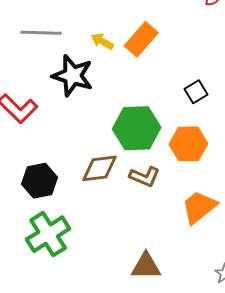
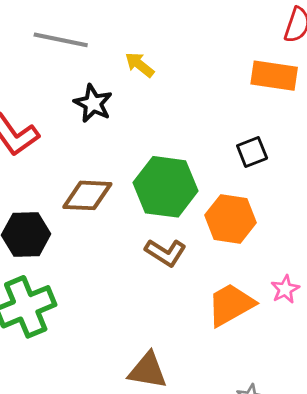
orange rectangle: (141, 39) -> (274, 76), moved, turned 48
black star: (73, 76) -> (93, 103), size x0.7
brown diamond: (100, 168) -> (87, 195), moved

